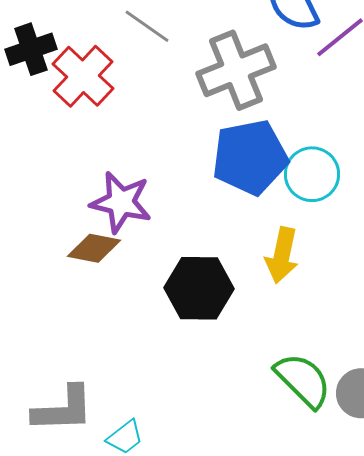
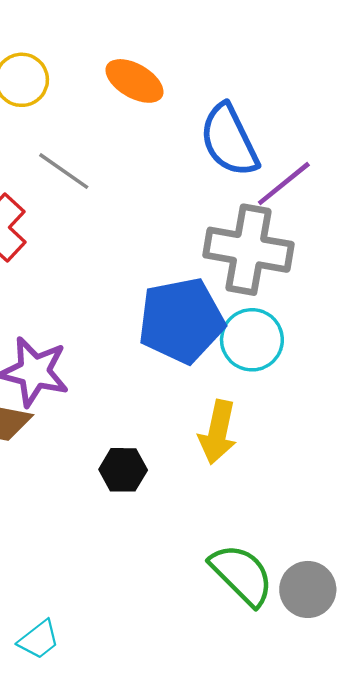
gray cross: (236, 70) -> (249, 250), moved, turned 32
black hexagon: (199, 288) -> (123, 470), size x0.6

